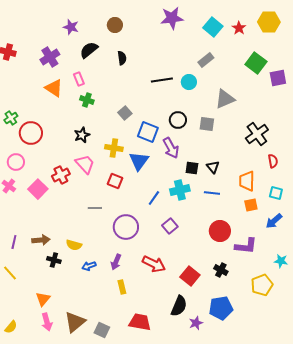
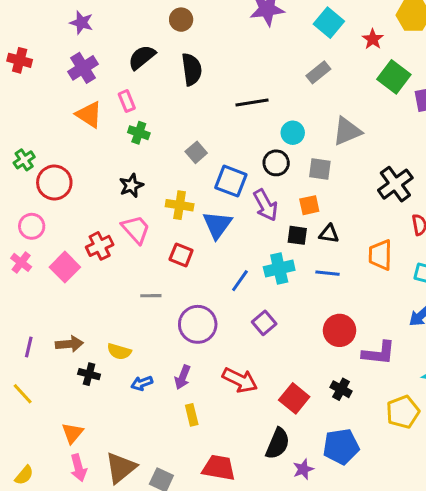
purple star: (71, 27) -> (81, 23), moved
red star: (239, 28) -> (373, 39), moved
black semicircle: (122, 58) -> (192, 69), size x1.5
cyan circle: (189, 82) -> (293, 133), moved
black triangle: (213, 167) -> (329, 234), turned -40
orange square: (251, 205) -> (309, 205), moved

